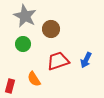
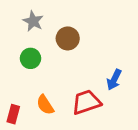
gray star: (25, 16) -> (33, 21), size x0.7
red trapezoid: (58, 61) -> (86, 102), moved

